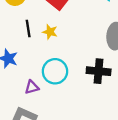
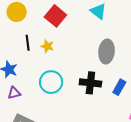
purple triangle: (32, 87) -> (14, 93), moved

